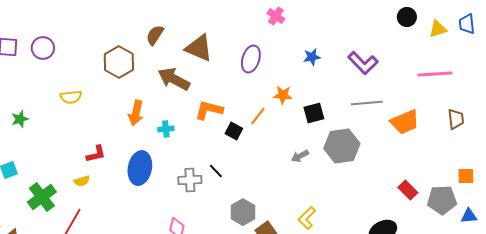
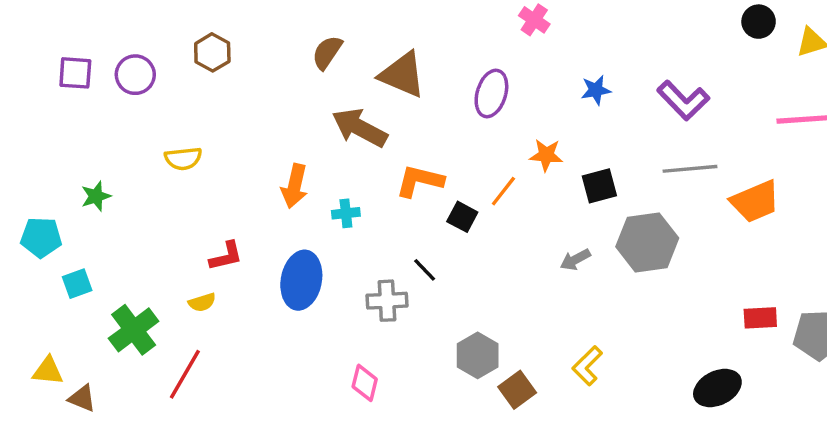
brown hexagon: (119, 62) -> (212, 52), moved, size x0.7
black line: (216, 171) -> (425, 270), moved
red rectangle: (408, 190) -> (760, 318), turned -48

